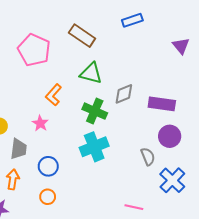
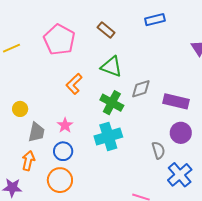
brown rectangle: (82, 36) -> (106, 30), size x0.7
pink star: (40, 123) -> (65, 125), moved
orange circle: (48, 197) -> (60, 180), size x1.6

